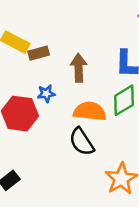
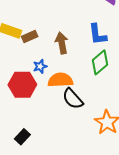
orange semicircle: (90, 111) -> (60, 80), moved

